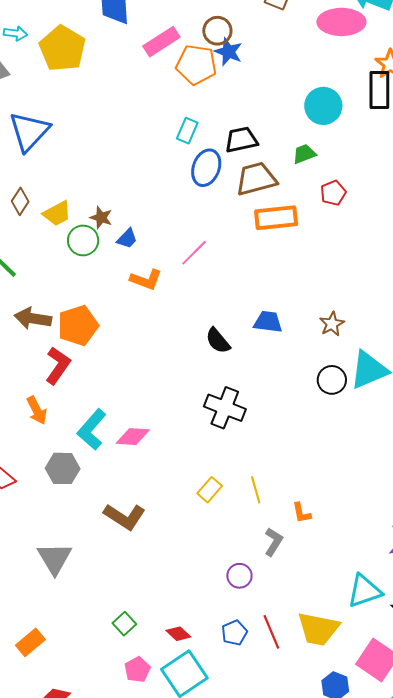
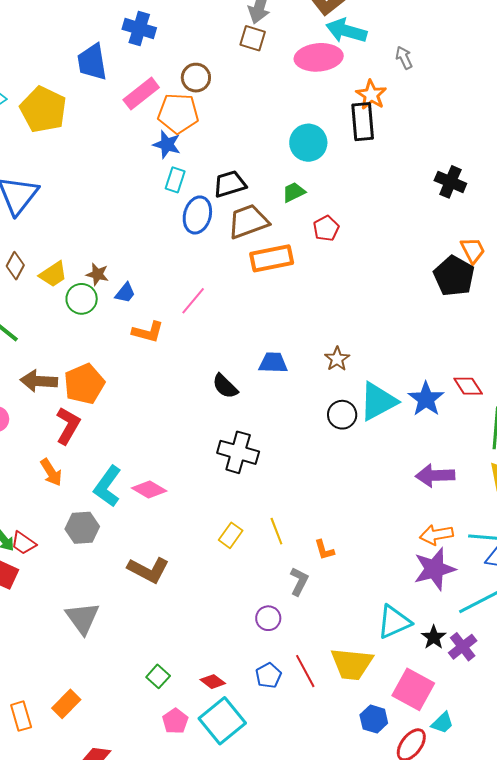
blue star: (228, 52) -> (167, 144), moved
pink diamond: (133, 437) -> (149, 489), turned 32

